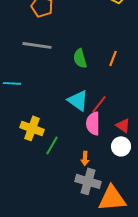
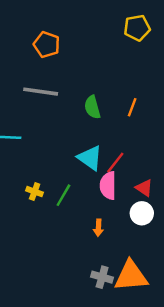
yellow cross: (32, 128) -> (35, 192), size x0.6
green line: (52, 145) -> (63, 195), moved
gray cross: (88, 181) -> (102, 277), moved, size x0.7

